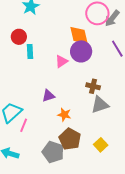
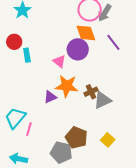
orange diamond: (79, 35) -> (86, 33), moved
pink triangle: (61, 61) -> (59, 61), turned -40
brown cross: (93, 86) -> (91, 92), moved, turned -32
orange star: (64, 115) -> (67, 86), moved, size x1.6

